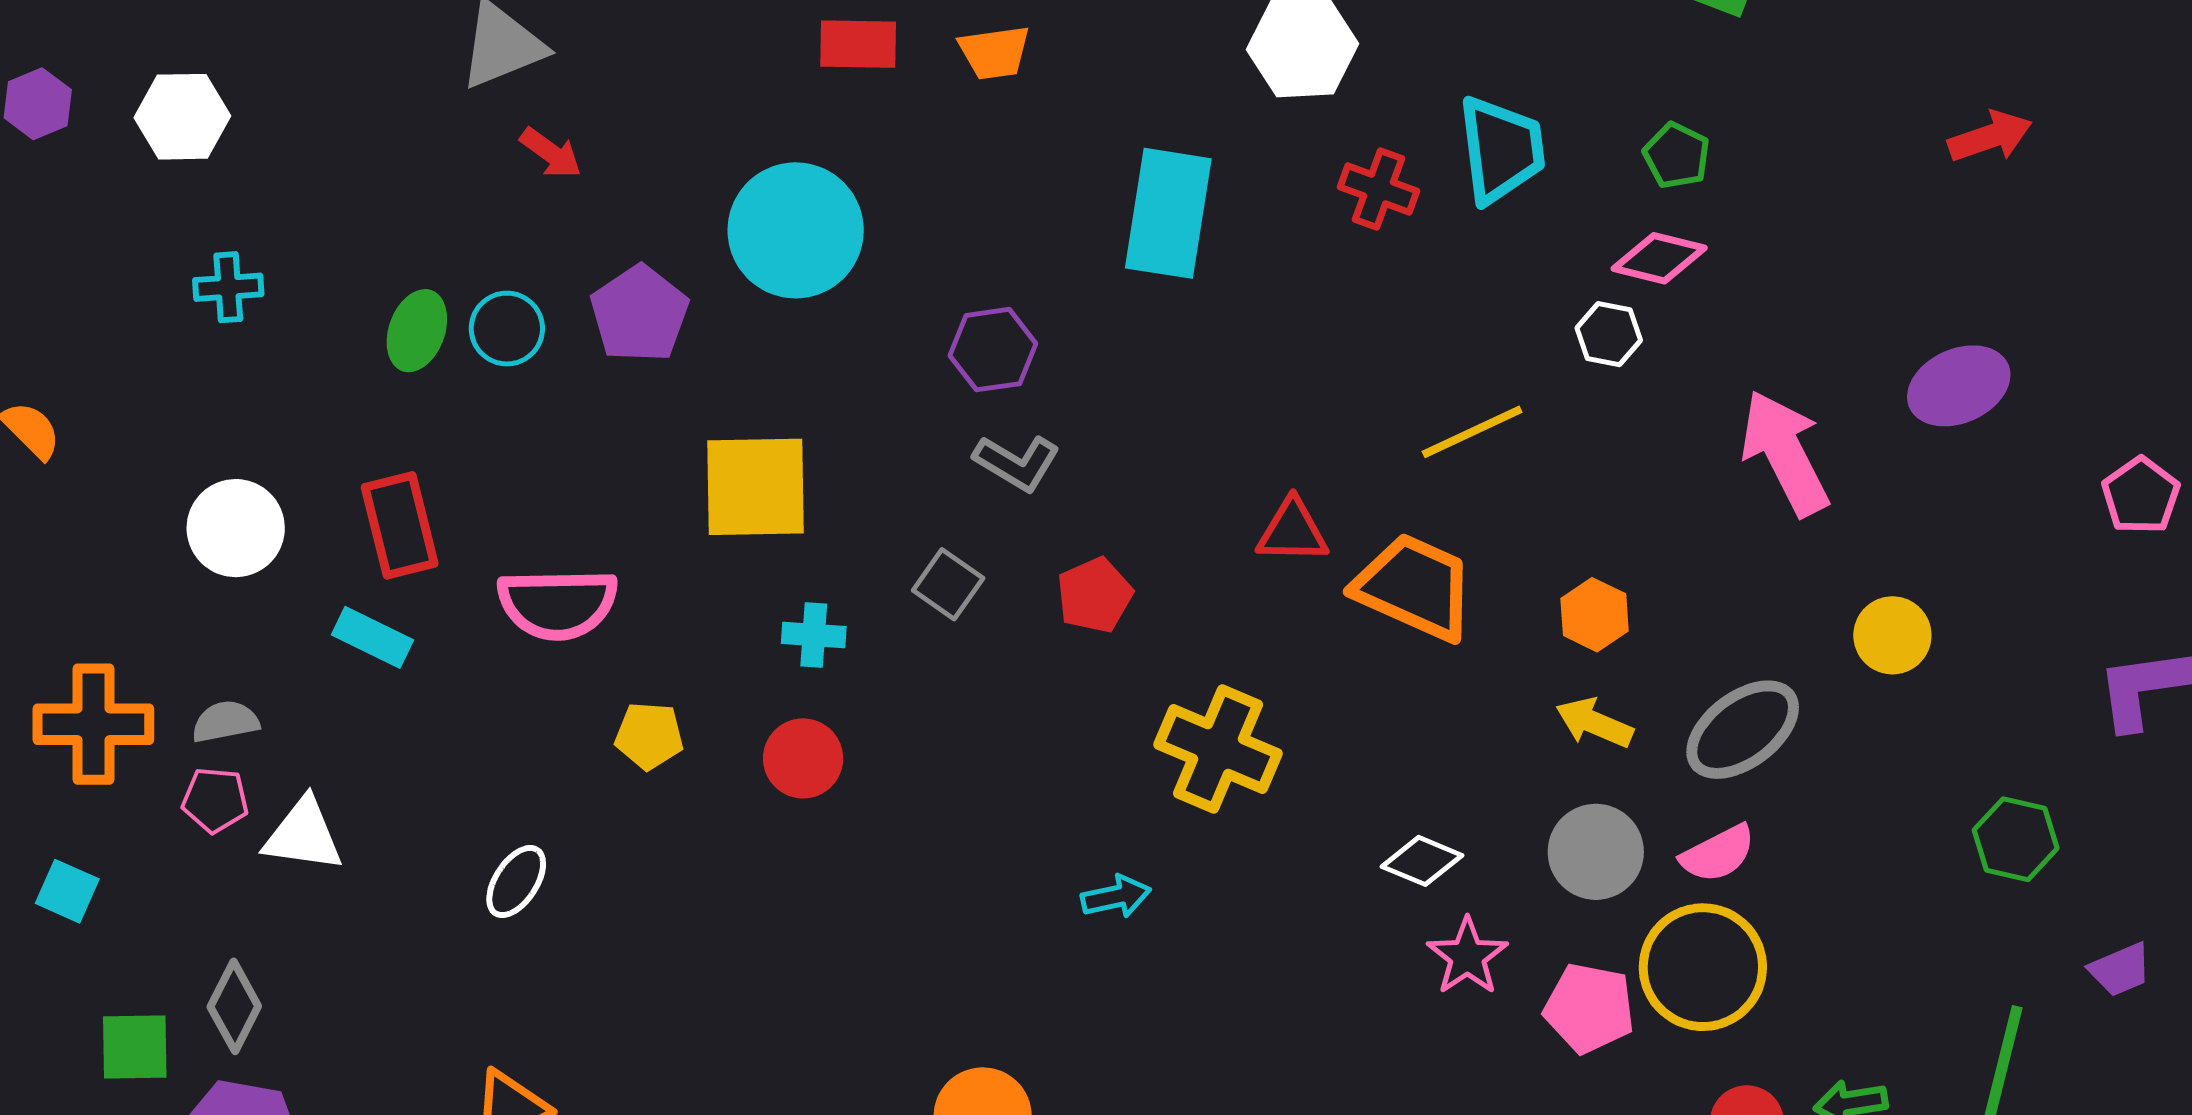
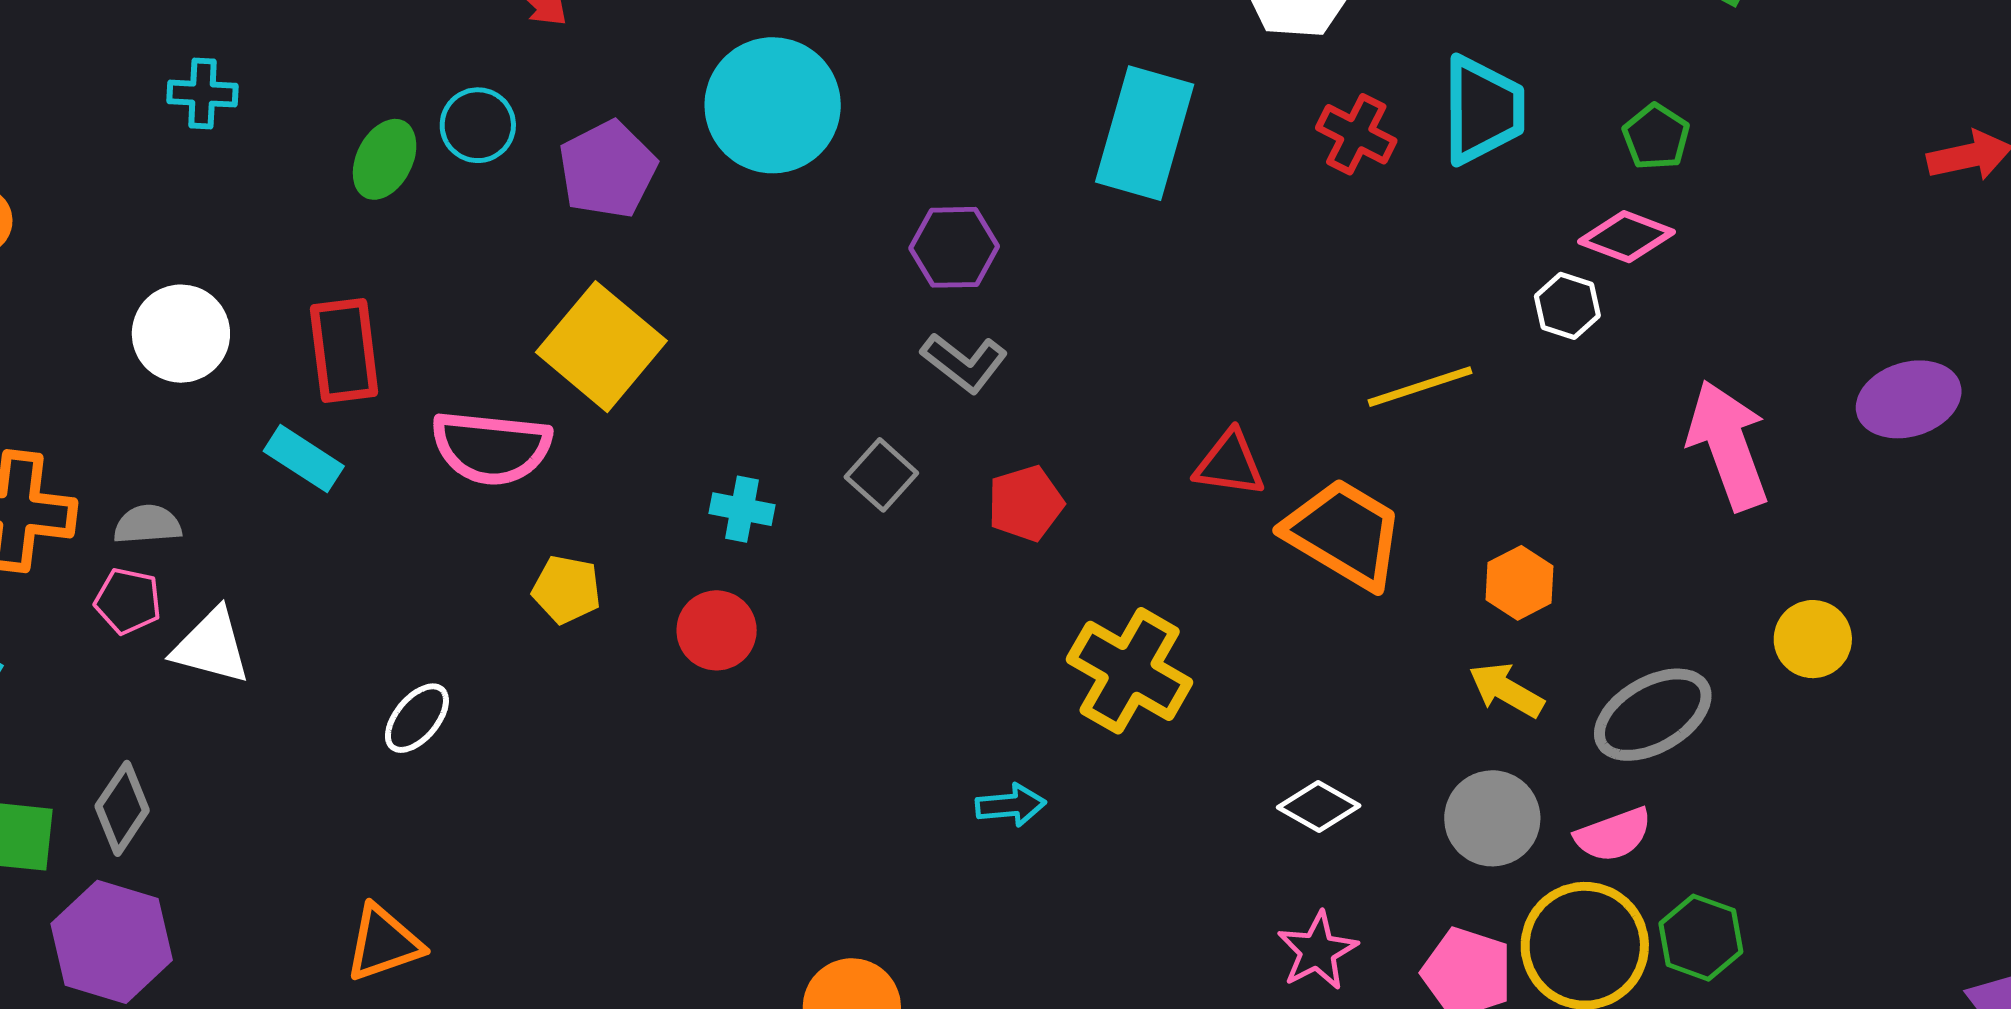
cyan circle: (507, 329) -> (478, 125), moved
yellow square: (756, 487) -> (601, 347), moved, turned 34
green hexagon: (2016, 839) -> (1701, 938), moved
pink star: (1467, 956) -> (1317, 951), moved

